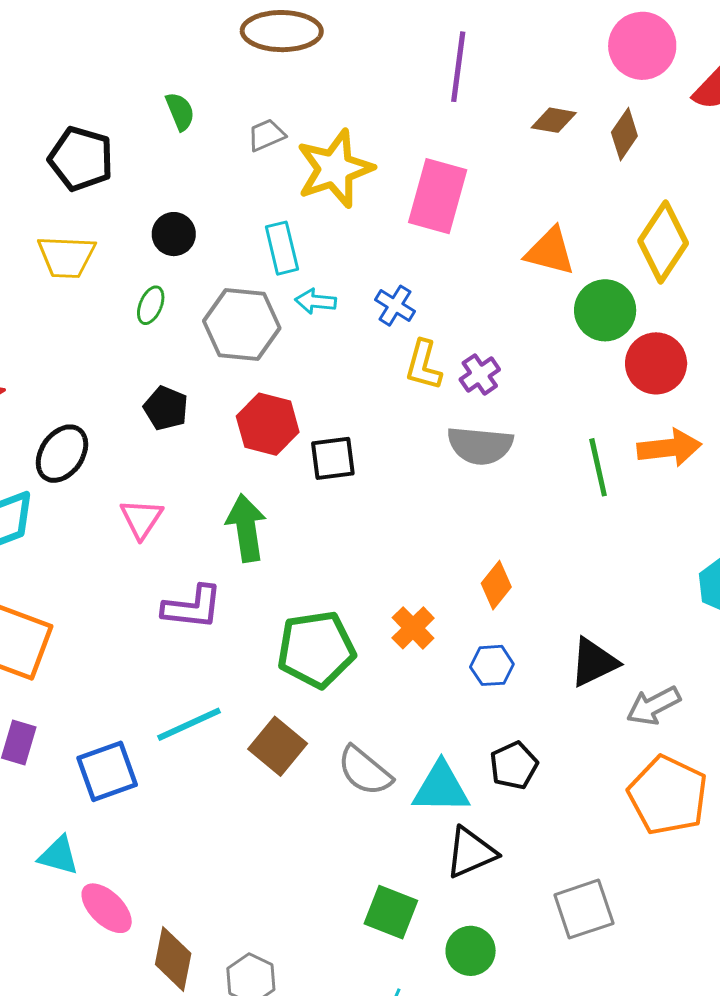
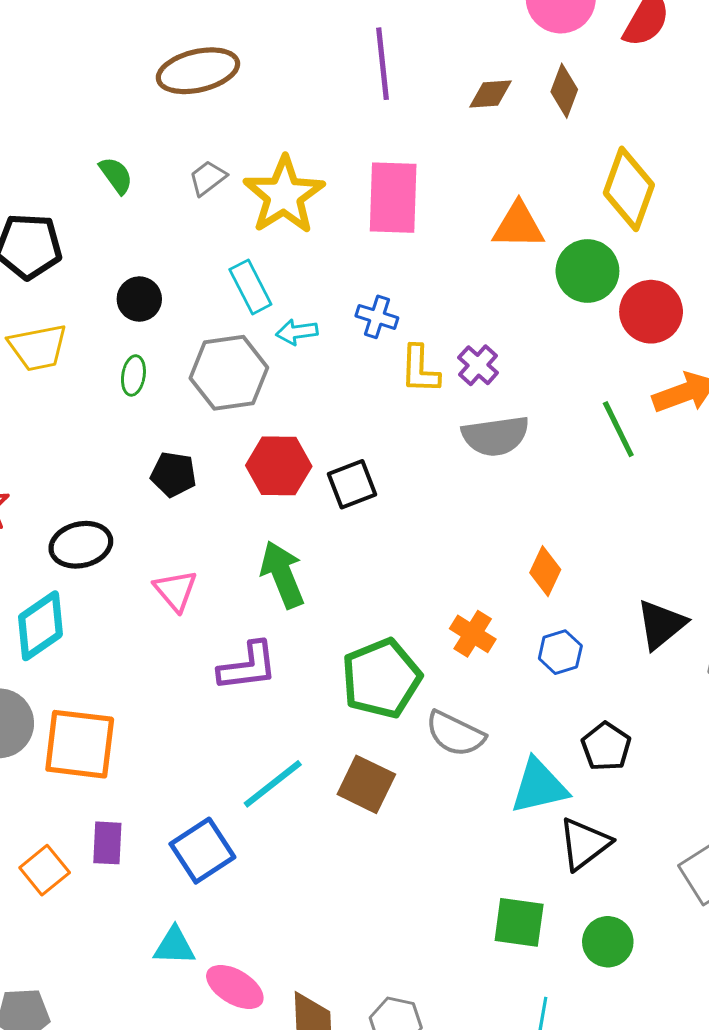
black ellipse: (62, 454) -> (81, 545), turned 56
gray semicircle: (365, 771) -> (455, 734), moved

